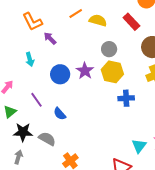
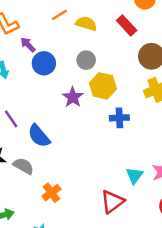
gray circle: (109, 49) -> (86, 60), moved
purple star: (85, 71) -> (73, 97), moved
blue circle: (60, 74) -> (44, 63), moved
blue semicircle: (60, 114) -> (39, 136), size x1.5

